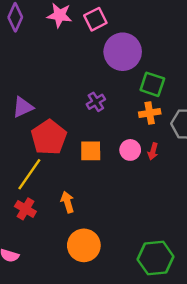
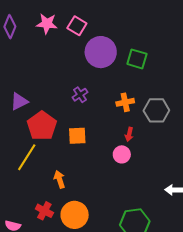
pink square: (95, 19) -> (77, 26), turned -30
green square: (152, 84) -> (137, 59), moved
pink circle: (130, 150) -> (122, 154), moved
red cross: (25, 209) -> (44, 211), moved

